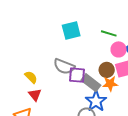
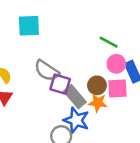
cyan square: (71, 30) -> (29, 26), moved
blue star: (96, 101) -> (76, 120), turned -30

